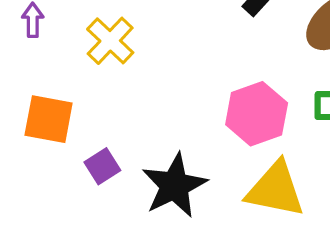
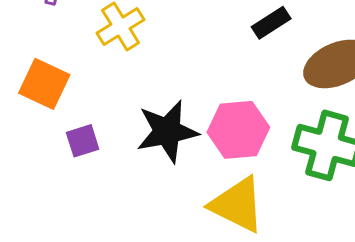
black star: (174, 186) -> (167, 131), moved

